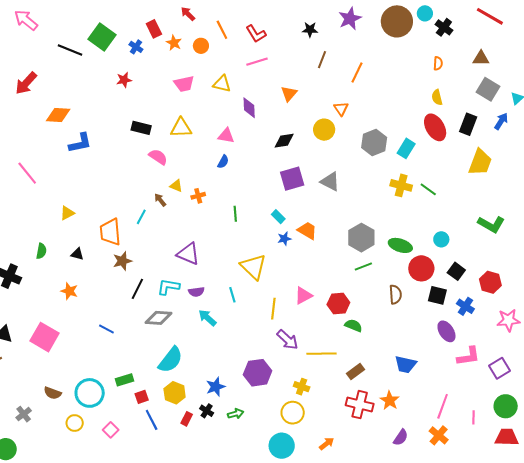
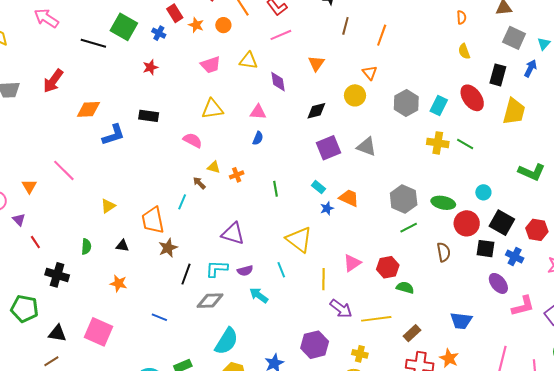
red ellipse: (435, 127) -> (472, 98), moved
black rectangle: (141, 128) -> (149, 116), moved
black square: (456, 271) -> (502, 223), size x1.4

